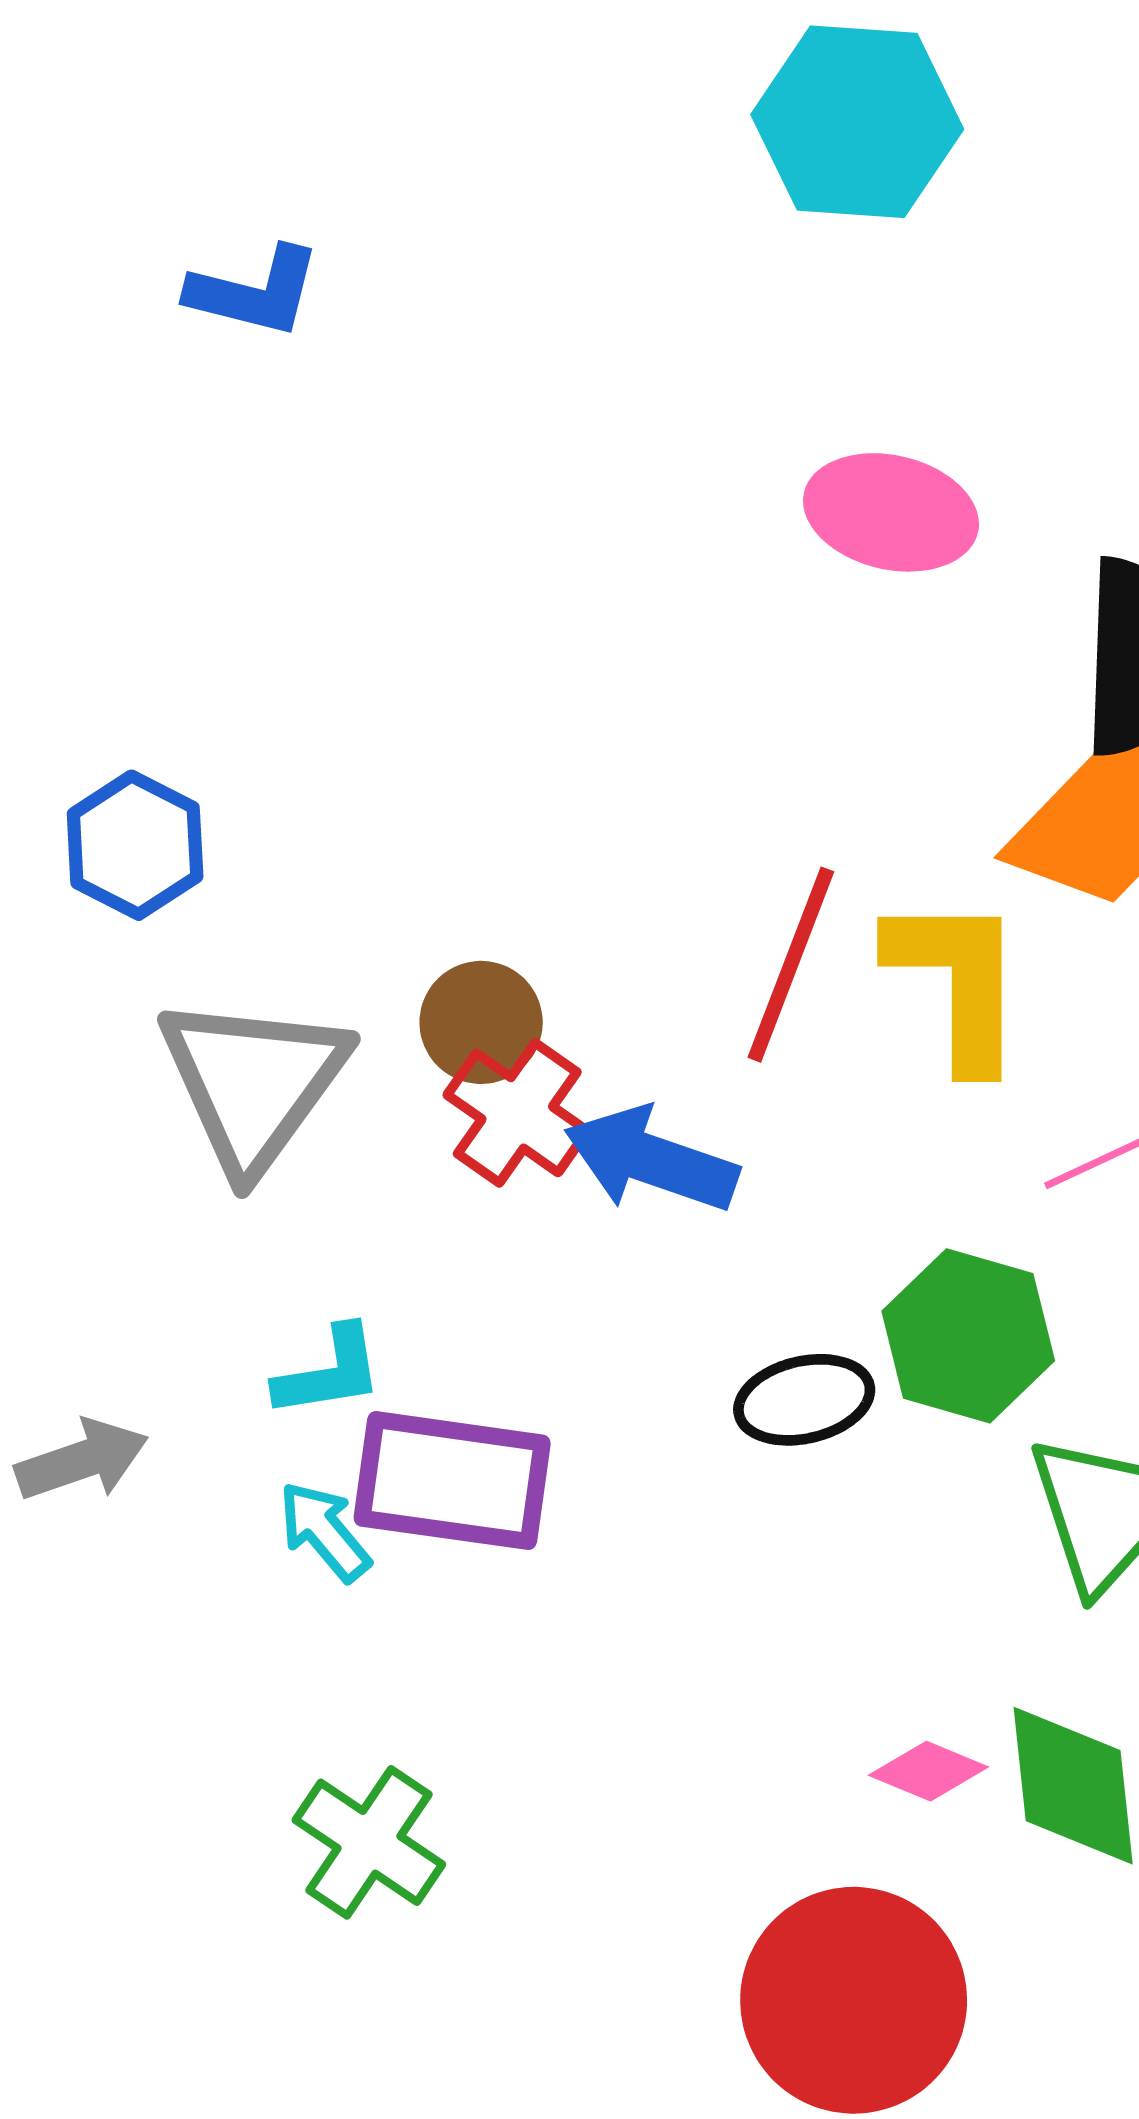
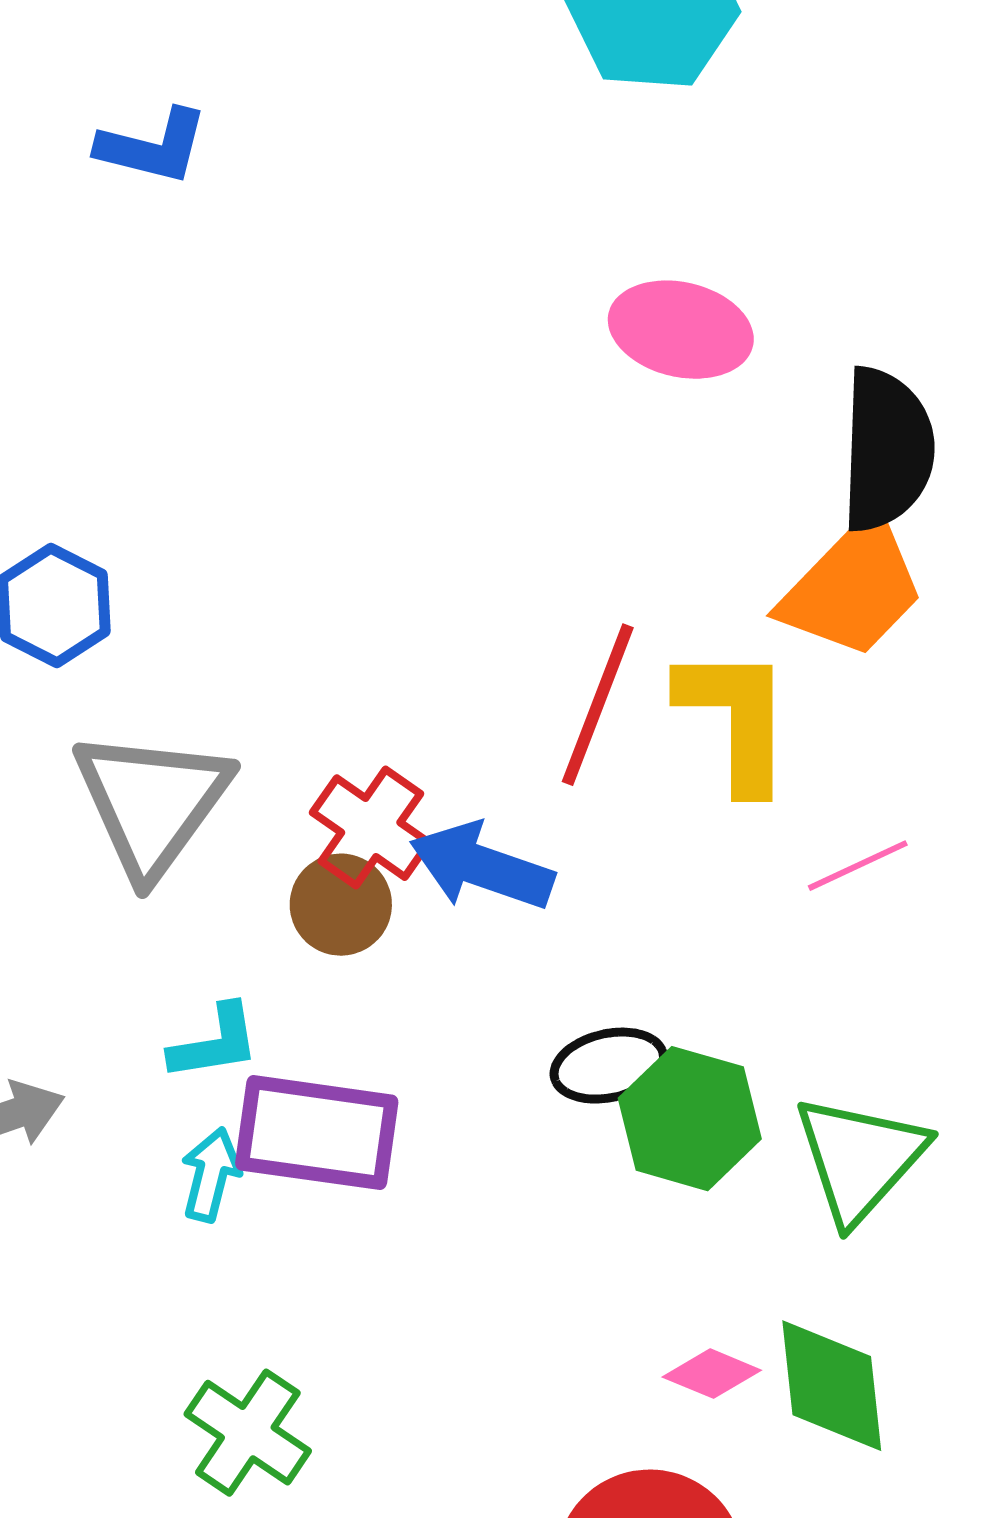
brown circle: (481, 1022) -> (341, 905), moved
green hexagon: (968, 1336) -> (690, 1119), moved
cyan arrow: (324, 1531) -> (211, 1175), turned 54

